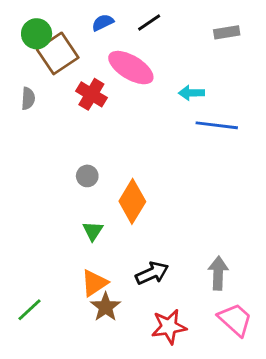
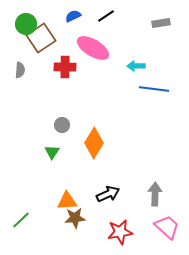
red cross: (91, 94) -> (65, 67), turned -30
green triangle: (93, 231) -> (52, 152), moved
orange triangle: (94, 283) -> (67, 201), turned 30
brown star: (106, 307) -> (75, 218), turned 30

